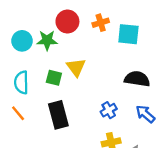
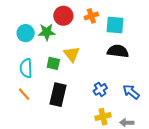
black semicircle: (137, 79) -> (118, 51), moved
black rectangle: (58, 115) -> (58, 95), turned 30

